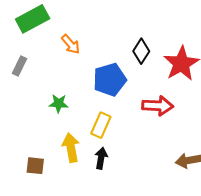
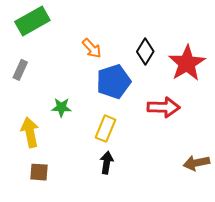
orange arrow: (71, 44) -> (92, 48), moved
yellow arrow: (71, 148) -> (30, 132), moved

